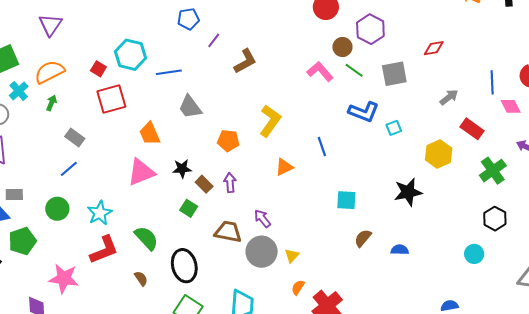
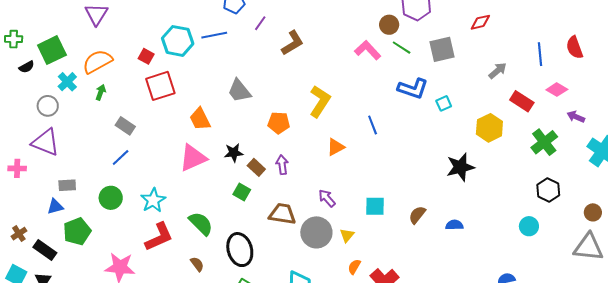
blue line: (169, 72) -> (214, 35), moved
pink diamond: (511, 106) -> (557, 90), moved, turned -30
cyan square: (346, 200) -> (375, 206), moved
purple arrow: (262, 219) -> (327, 198), moved

